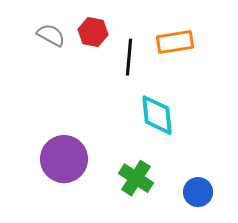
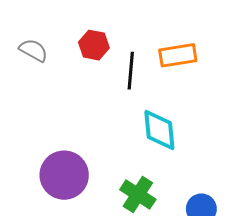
gray semicircle: (51, 35) -> (33, 50), moved

